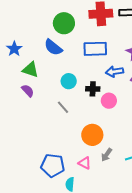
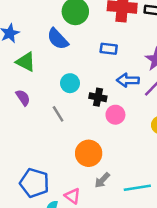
blue rectangle: (95, 49) -> (109, 49), size x0.6
purple semicircle: (28, 91) -> (23, 98), moved
pink triangle: (85, 163) -> (72, 196), moved

